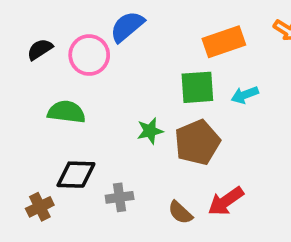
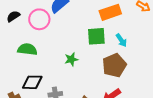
cyan arrow: (245, 95) -> (121, 40), turned -104
brown pentagon: (197, 142) -> (114, 65), moved

